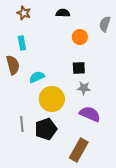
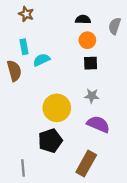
black semicircle: (63, 13) -> (83, 19), moved
black square: (79, 68) -> (91, 63), moved
cyan semicircle: (37, 77) -> (41, 60), moved
gray line: (22, 124) -> (23, 168), moved

